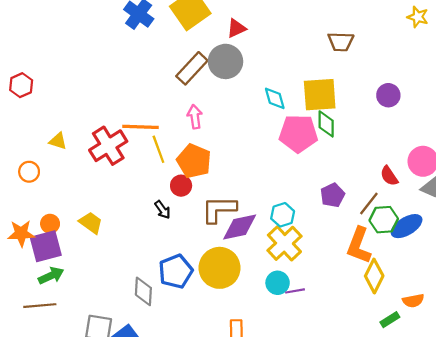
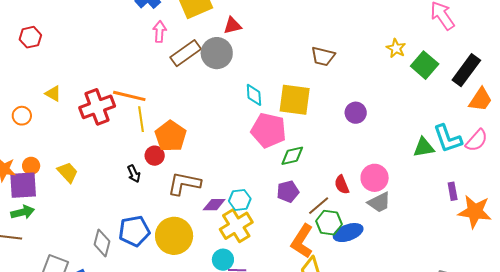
pink arrow: (195, 117) -> (160, 32), moved
green diamond: (326, 124) -> (292, 156), moved, turned 65
purple diamond: (240, 227) -> (214, 205), moved, size x0.7

